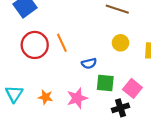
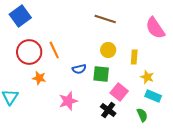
green square: (105, 83) -> (101, 74), moved
orange star: (46, 97) -> (39, 78), moved
black cross: (120, 108) -> (108, 110), turned -35

